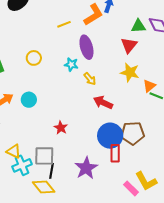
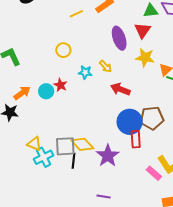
purple ellipse: (86, 47) -> (119, 38), moved
yellow circle: (34, 58) -> (63, 50), moved
cyan star: (71, 64) -> (85, 72), moved
red star: (61, 128) -> (60, 85), moved
yellow diamond: (44, 187) -> (82, 144), moved

